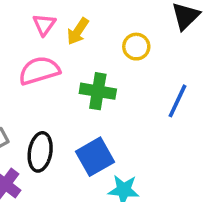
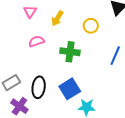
pink triangle: (44, 25) -> (30, 12), moved
pink semicircle: (39, 71) -> (36, 41), size x0.7

